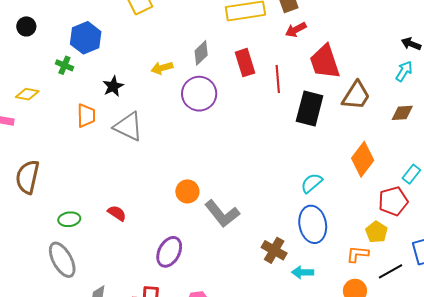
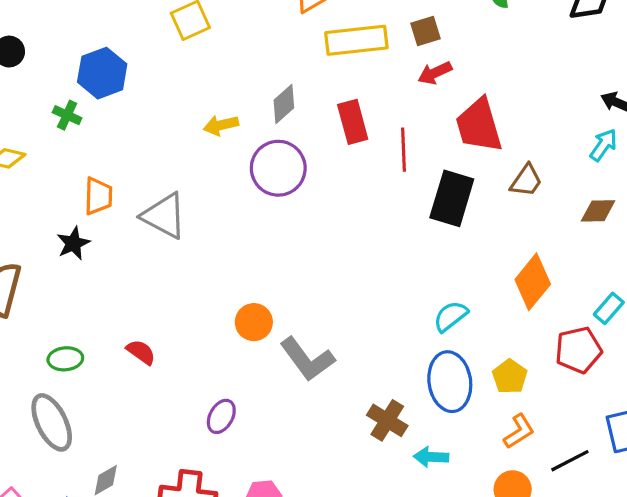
black star: (113, 86) -> (73, 243), moved
brown trapezoid: (356, 95) -> (526, 181), size x0.7
yellow pentagon: (377, 232) -> (510, 377), moved
purple ellipse: (169, 252) -> (221, 416), size x0.7
orange L-shape: (358, 254) -> (519, 431), turned 140

